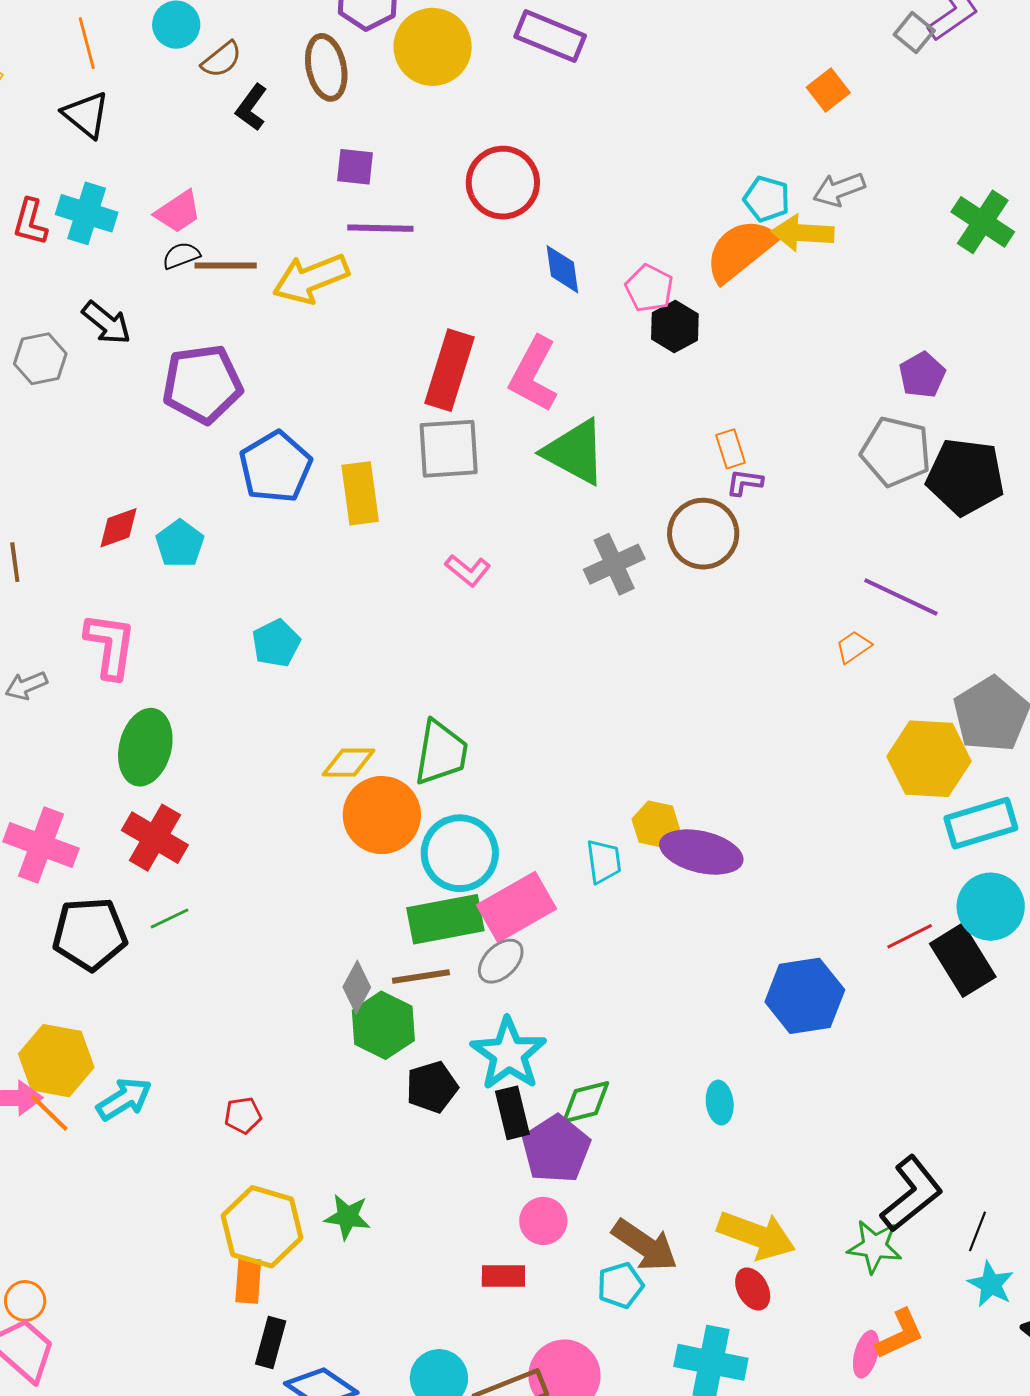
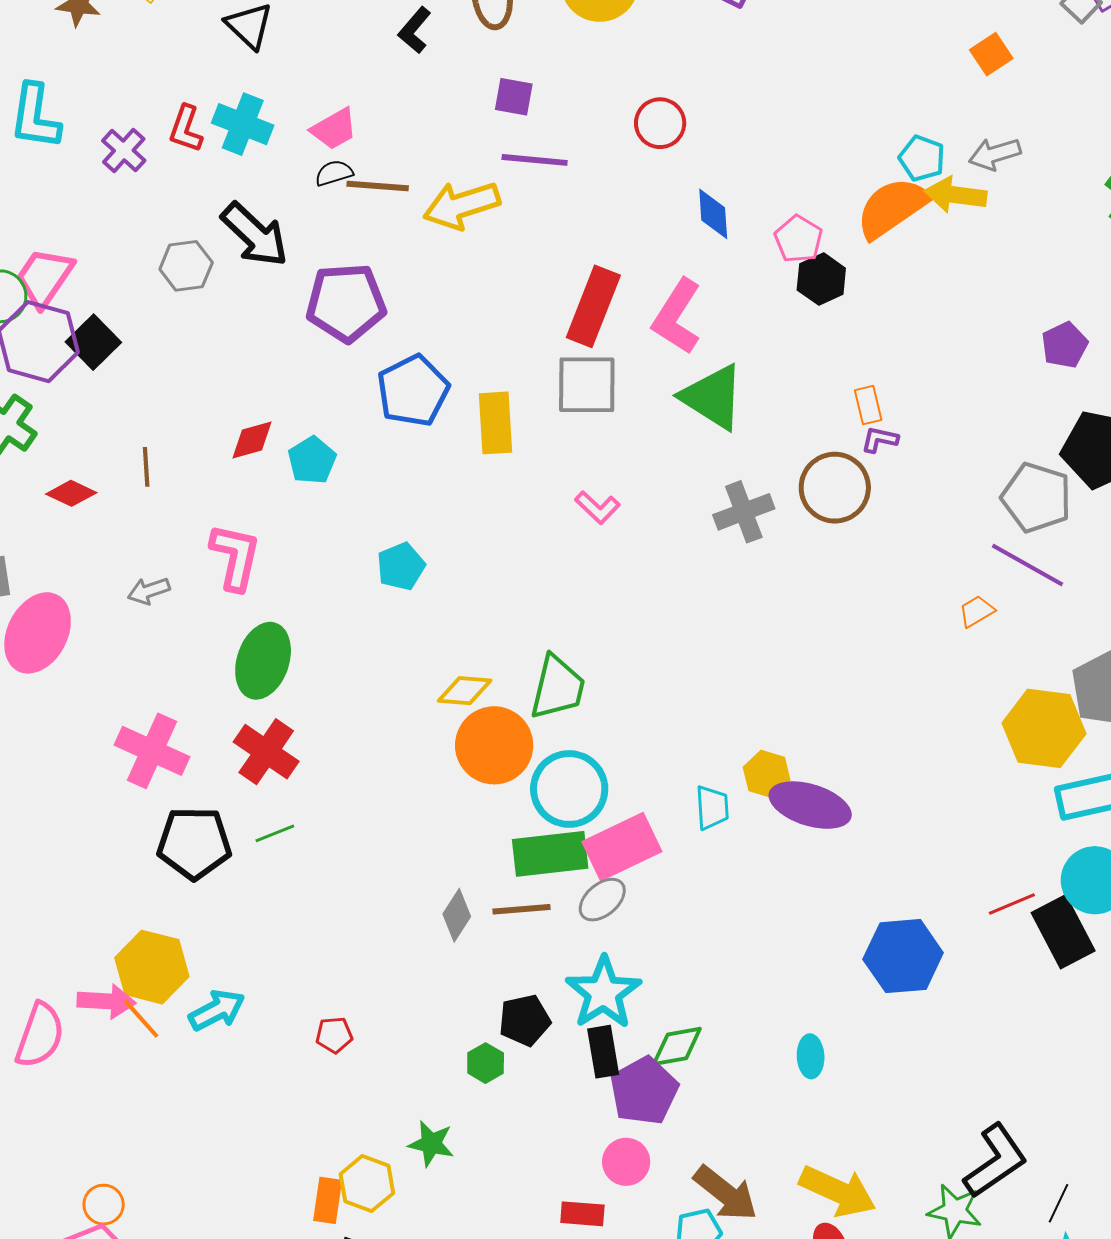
red circle: (503, 183) -> (660, 123), size x0.7
black arrow: (107, 323) -> (255, 235), size x1.4
gray pentagon: (896, 452) -> (1036, 497), moved
green hexagon: (383, 1025) -> (486, 1063), moved, size x0.6
yellow hexagon: (262, 1227) -> (367, 1184), moved, size x0.7

